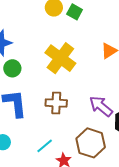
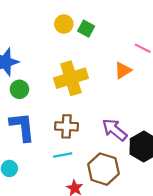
yellow cross: (60, 58) -> (71, 78), turned 36
cyan line: (45, 146) -> (63, 155), moved, turned 30

